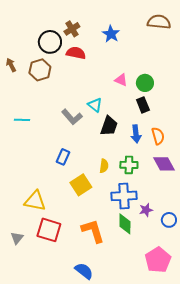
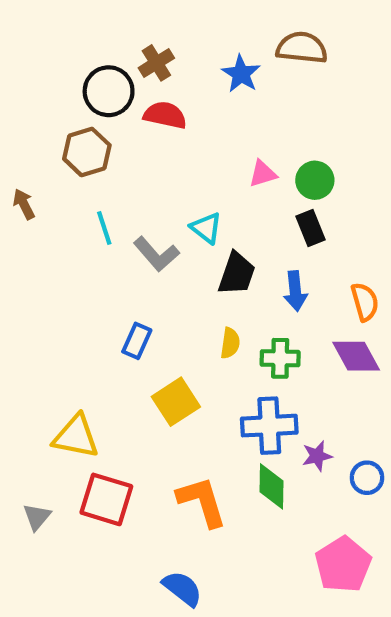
brown semicircle: (159, 22) -> (302, 48), moved
brown arrow: (11, 65) -> (24, 204), moved
pink triangle: (121, 80) -> (263, 174), turned -40
cyan line: (22, 120) -> (104, 228), moved, turned 70
orange semicircle: (158, 136) -> (365, 302), moved
yellow semicircle: (104, 166) -> (230, 343), moved

